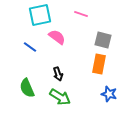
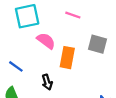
blue line: (30, 47) -> (16, 66), moved
orange rectangle: (99, 64) -> (67, 58), moved

